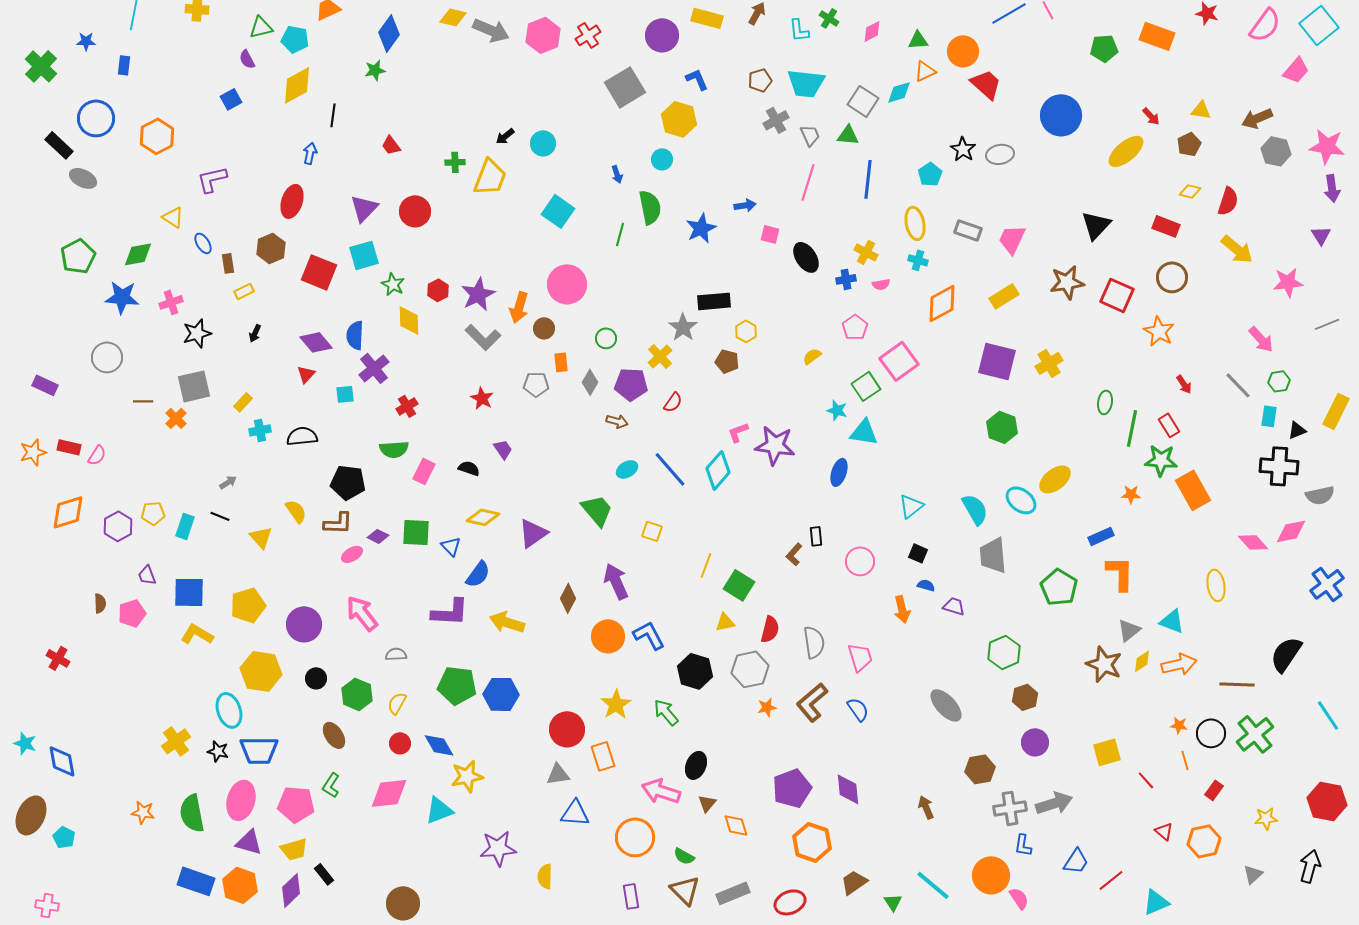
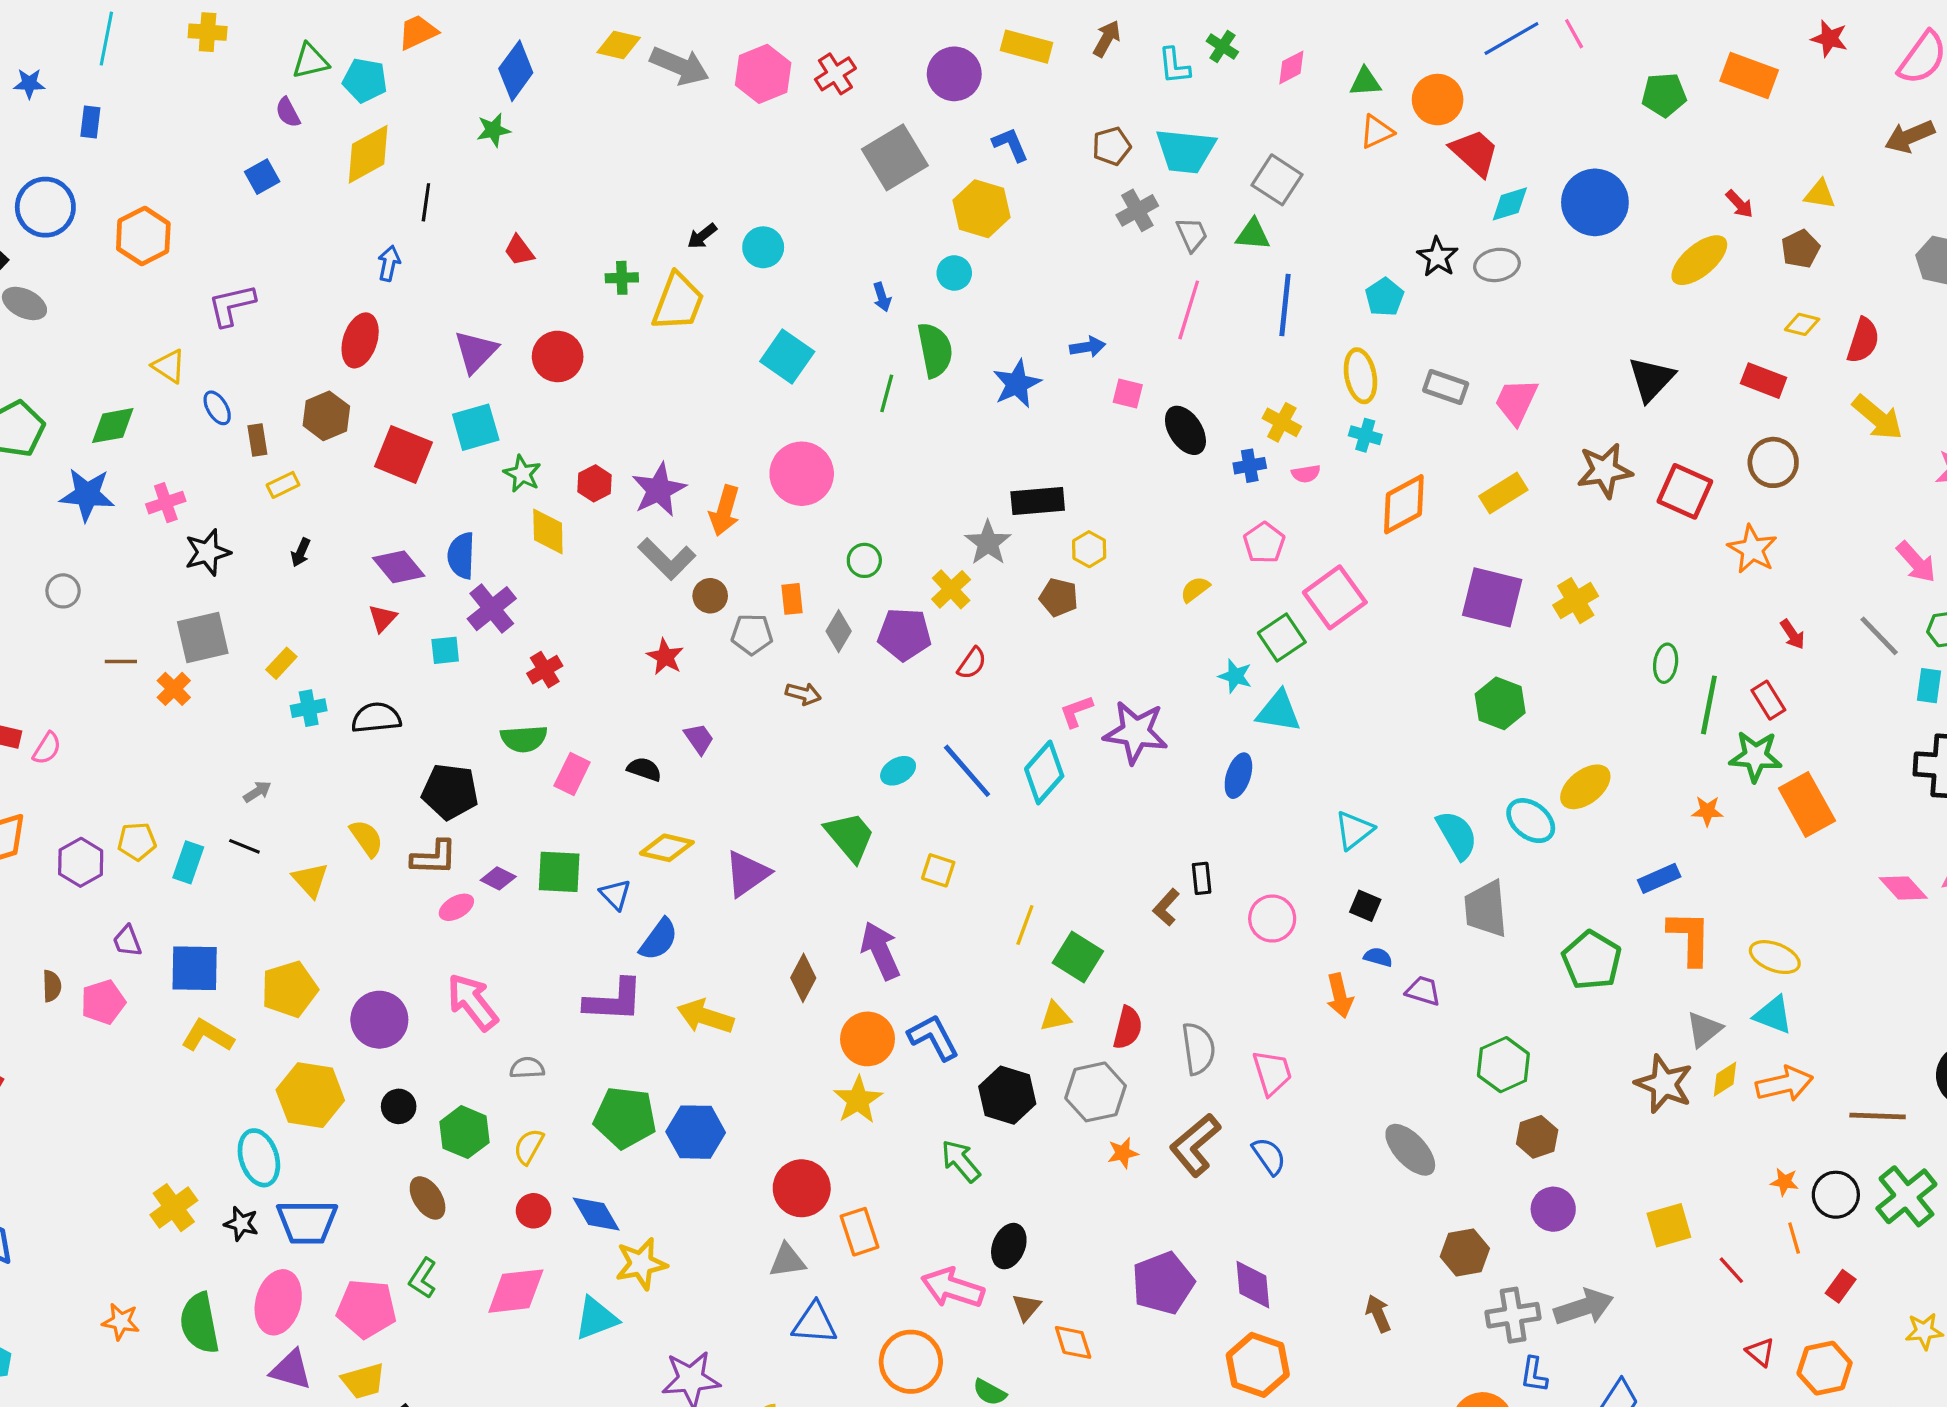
cyan diamond: (899, 92) -> (1510, 204), moved
brown arrow: (1257, 118) -> (1910, 136), moved
brown circle: (544, 328) -> (710, 596), moved
gray circle: (107, 357) -> (63, 591), size x0.7
brown arrow: (617, 421) -> (803, 694), moved
yellow ellipse: (1216, 585) -> (1775, 957), moved, turned -60
yellow star: (616, 704) -> (858, 1100), moved
orange hexagon: (812, 842) -> (1258, 1365), moved

